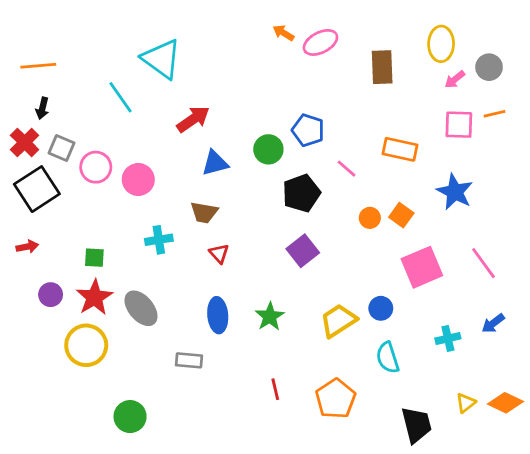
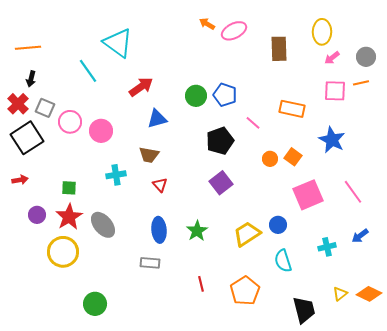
gray circle: (489, 67) -> (366, 57), moved
green circle: (268, 149) -> (196, 96), moved
gray rectangle: (189, 360) -> (150, 263), moved

